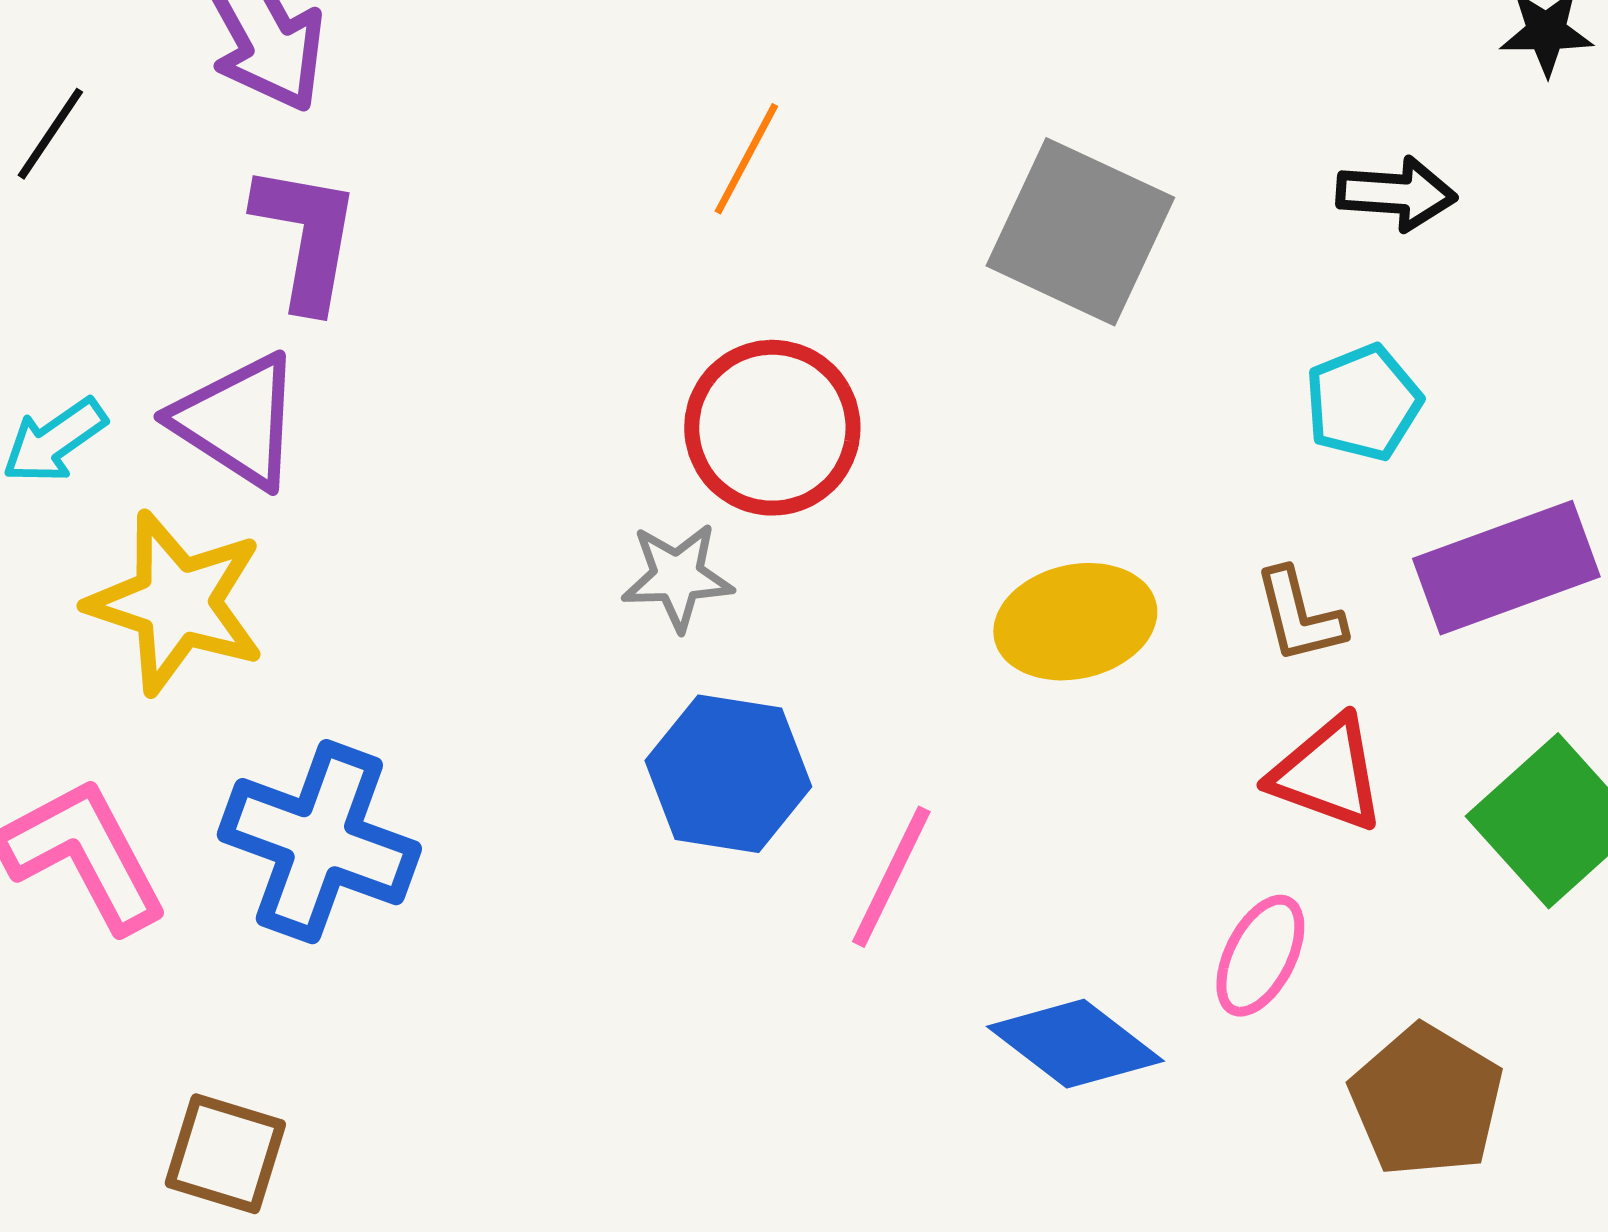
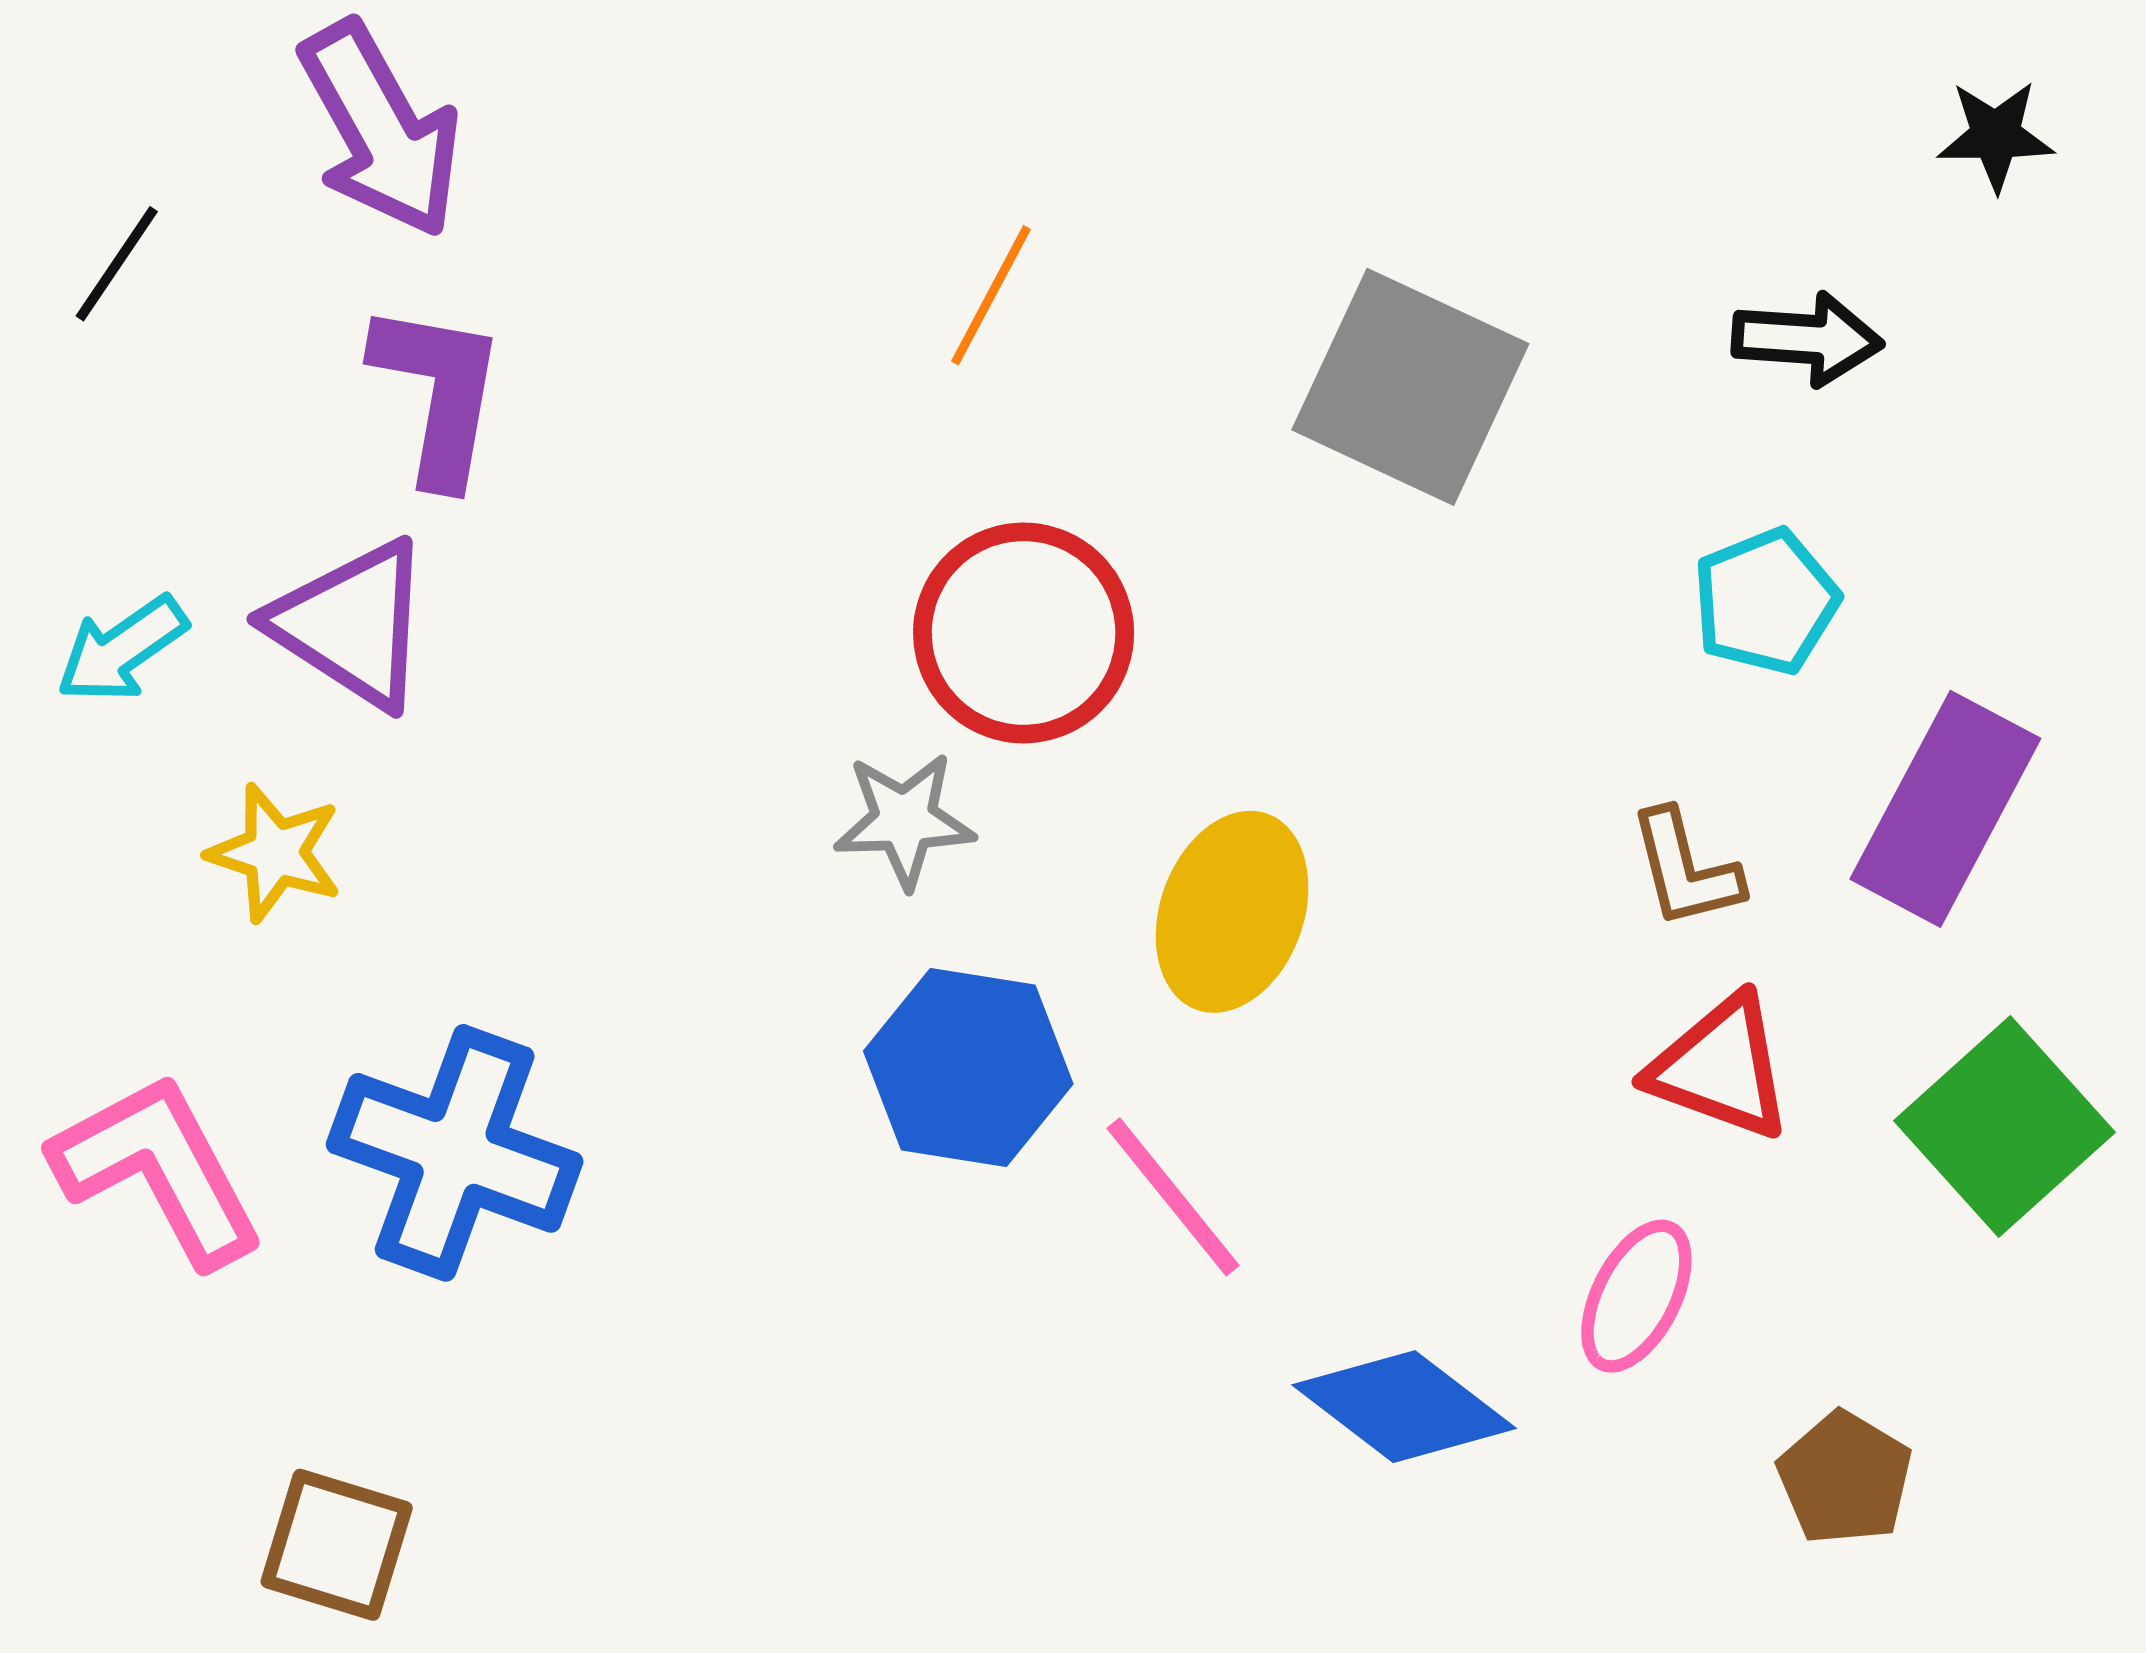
purple rectangle: (1506, 568) -> (1945, 809), turned -42
yellow star: (176, 603) -> (275, 853), size x0.6
yellow ellipse: (1075, 622) -> (1232, 912), moved, turned -57
pink line: (891, 877) -> (1173, 1197), turned -65
brown pentagon: (1426, 1101) -> (1845, 1478), size x0.7

